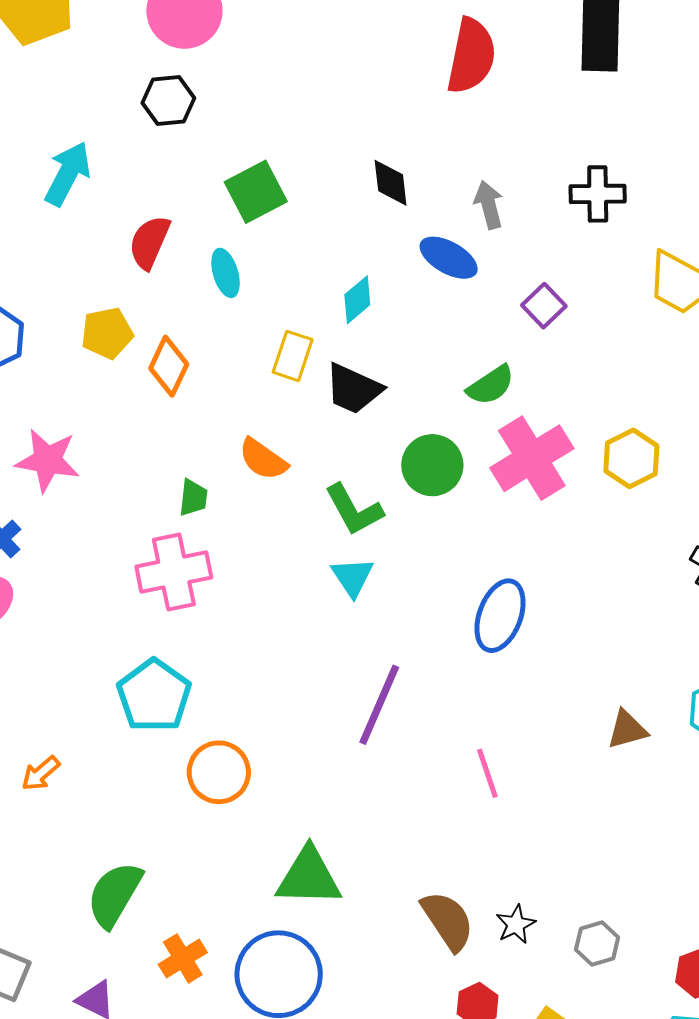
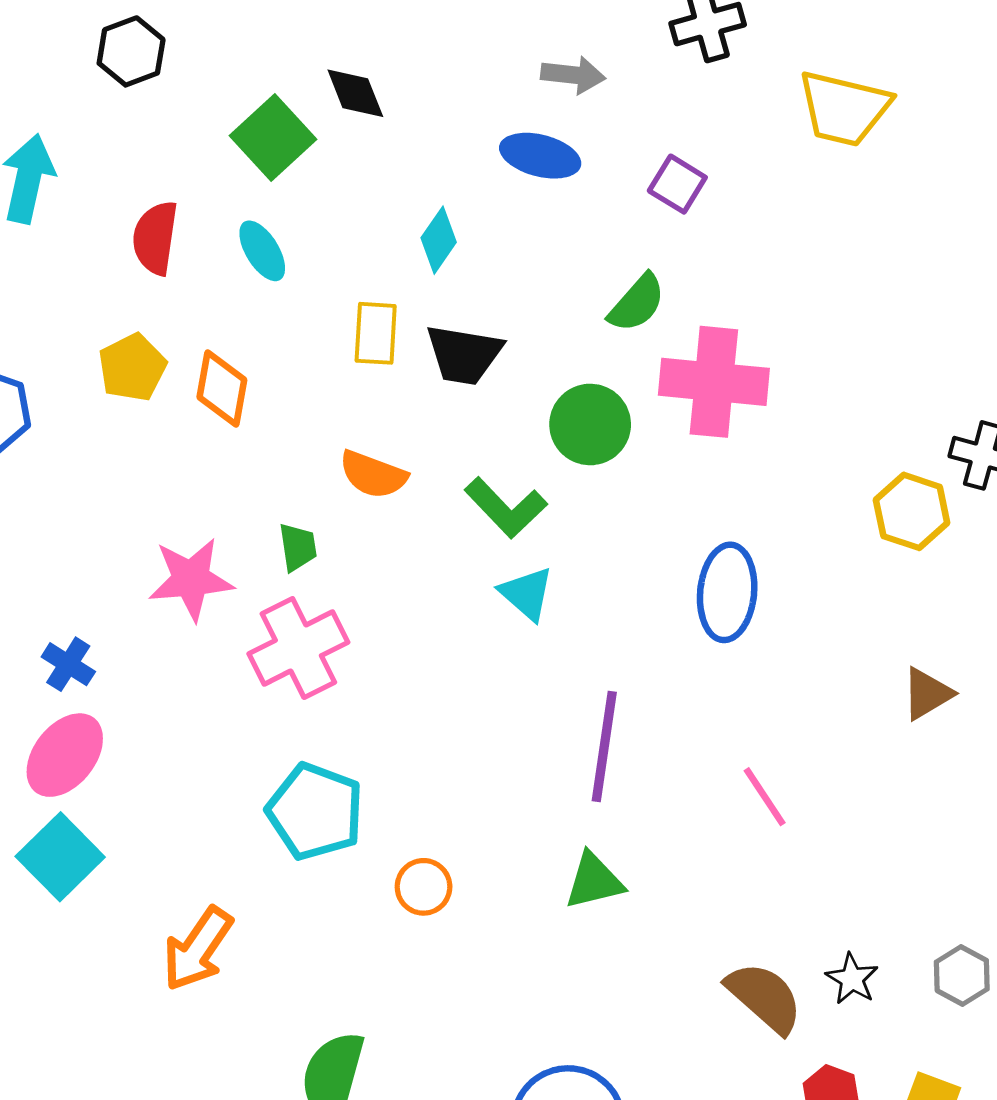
black diamond: (391, 183) -> (355, 93), moved
gray arrow: (489, 205) -> (573, 75), turned 126
pink cross: (532, 458) -> (714, 382), turned -38
yellow hexagon: (631, 458) -> (912, 511), moved
pink star: (48, 460) -> (191, 579), moved
orange circle: (219, 772) -> (424, 887), size x0.7
orange arrow: (41, 773) -> (198, 949), size x1.6
green triangle: (309, 877) -> (594, 881), moved, size x0.7

